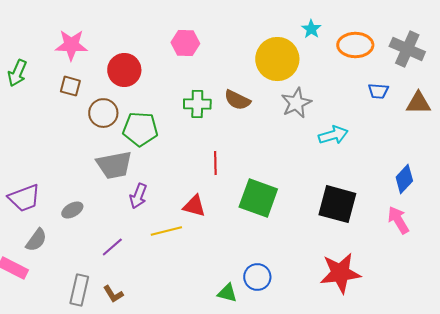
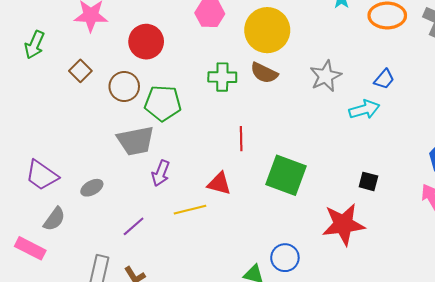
yellow circle: (277, 59) -> (267, 30), moved
brown square: (70, 86) -> (80, 71), moved, turned 30
blue trapezoid: (378, 91) -> (384, 79), moved, turned -55
purple trapezoid: (24, 198) -> (42, 175), turned 56
black square: (337, 204) -> (368, 181), size x0.5
red star: (340, 273) -> (343, 224), moved

